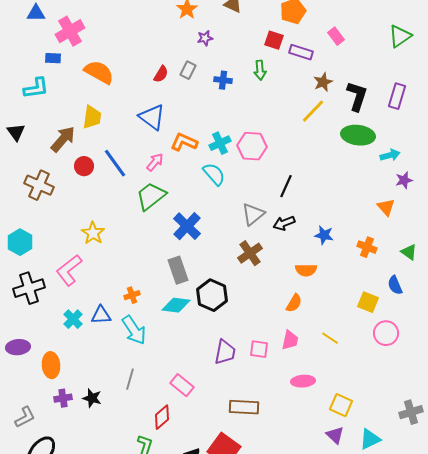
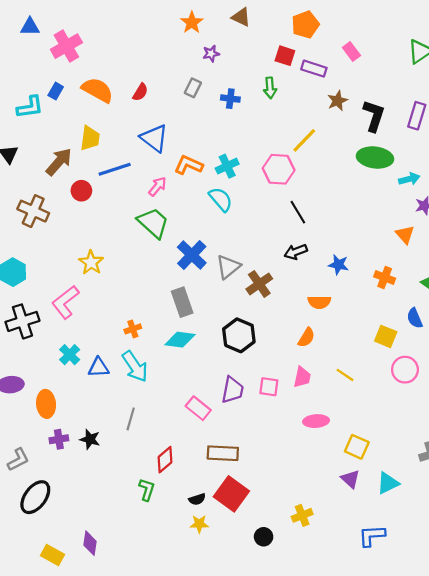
blue rectangle: (53, 58) -> (56, 91), moved, turned -63
red semicircle: (161, 74) -> (140, 92), moved
yellow line: (313, 111) -> (304, 140), moved
pink hexagon: (252, 146) -> (279, 169), moved
blue line: (115, 163) -> (115, 169), moved, turned -72
black line: (286, 186) -> (298, 212), turned -55
green trapezoid: (151, 196) -> (153, 223), turned 80
gray triangle: (253, 214) -> (228, 267), moved
black hexagon: (212, 295) -> (239, 335), moved
blue triangle: (101, 315) -> (99, 367), moved
pink rectangle: (182, 385) -> (198, 408), moved
brown rectangle: (244, 407) -> (223, 453), moved

